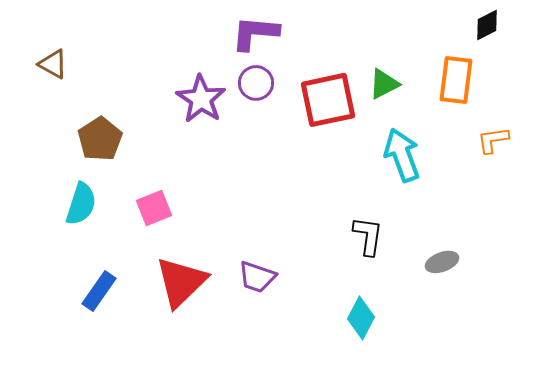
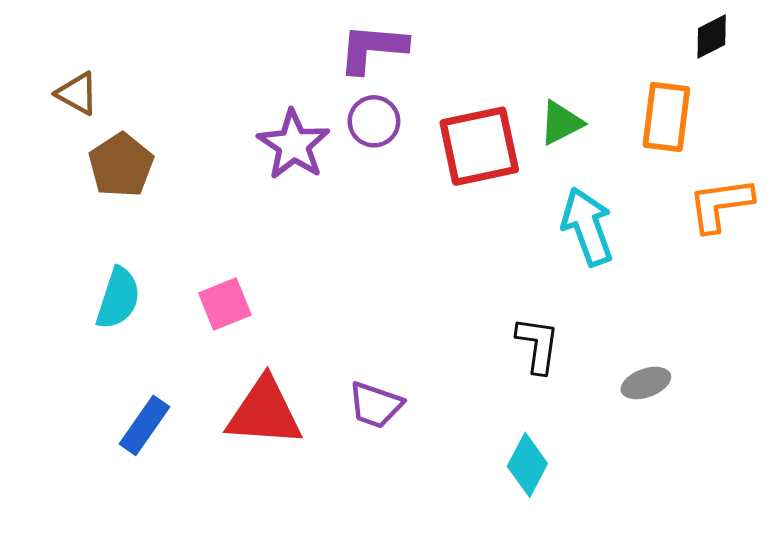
brown pentagon: (100, 139) -> (121, 165), moved
orange L-shape: (493, 140) -> (720, 205), size x1.4
red triangle: (181, 282) -> (264, 412), turned 48

